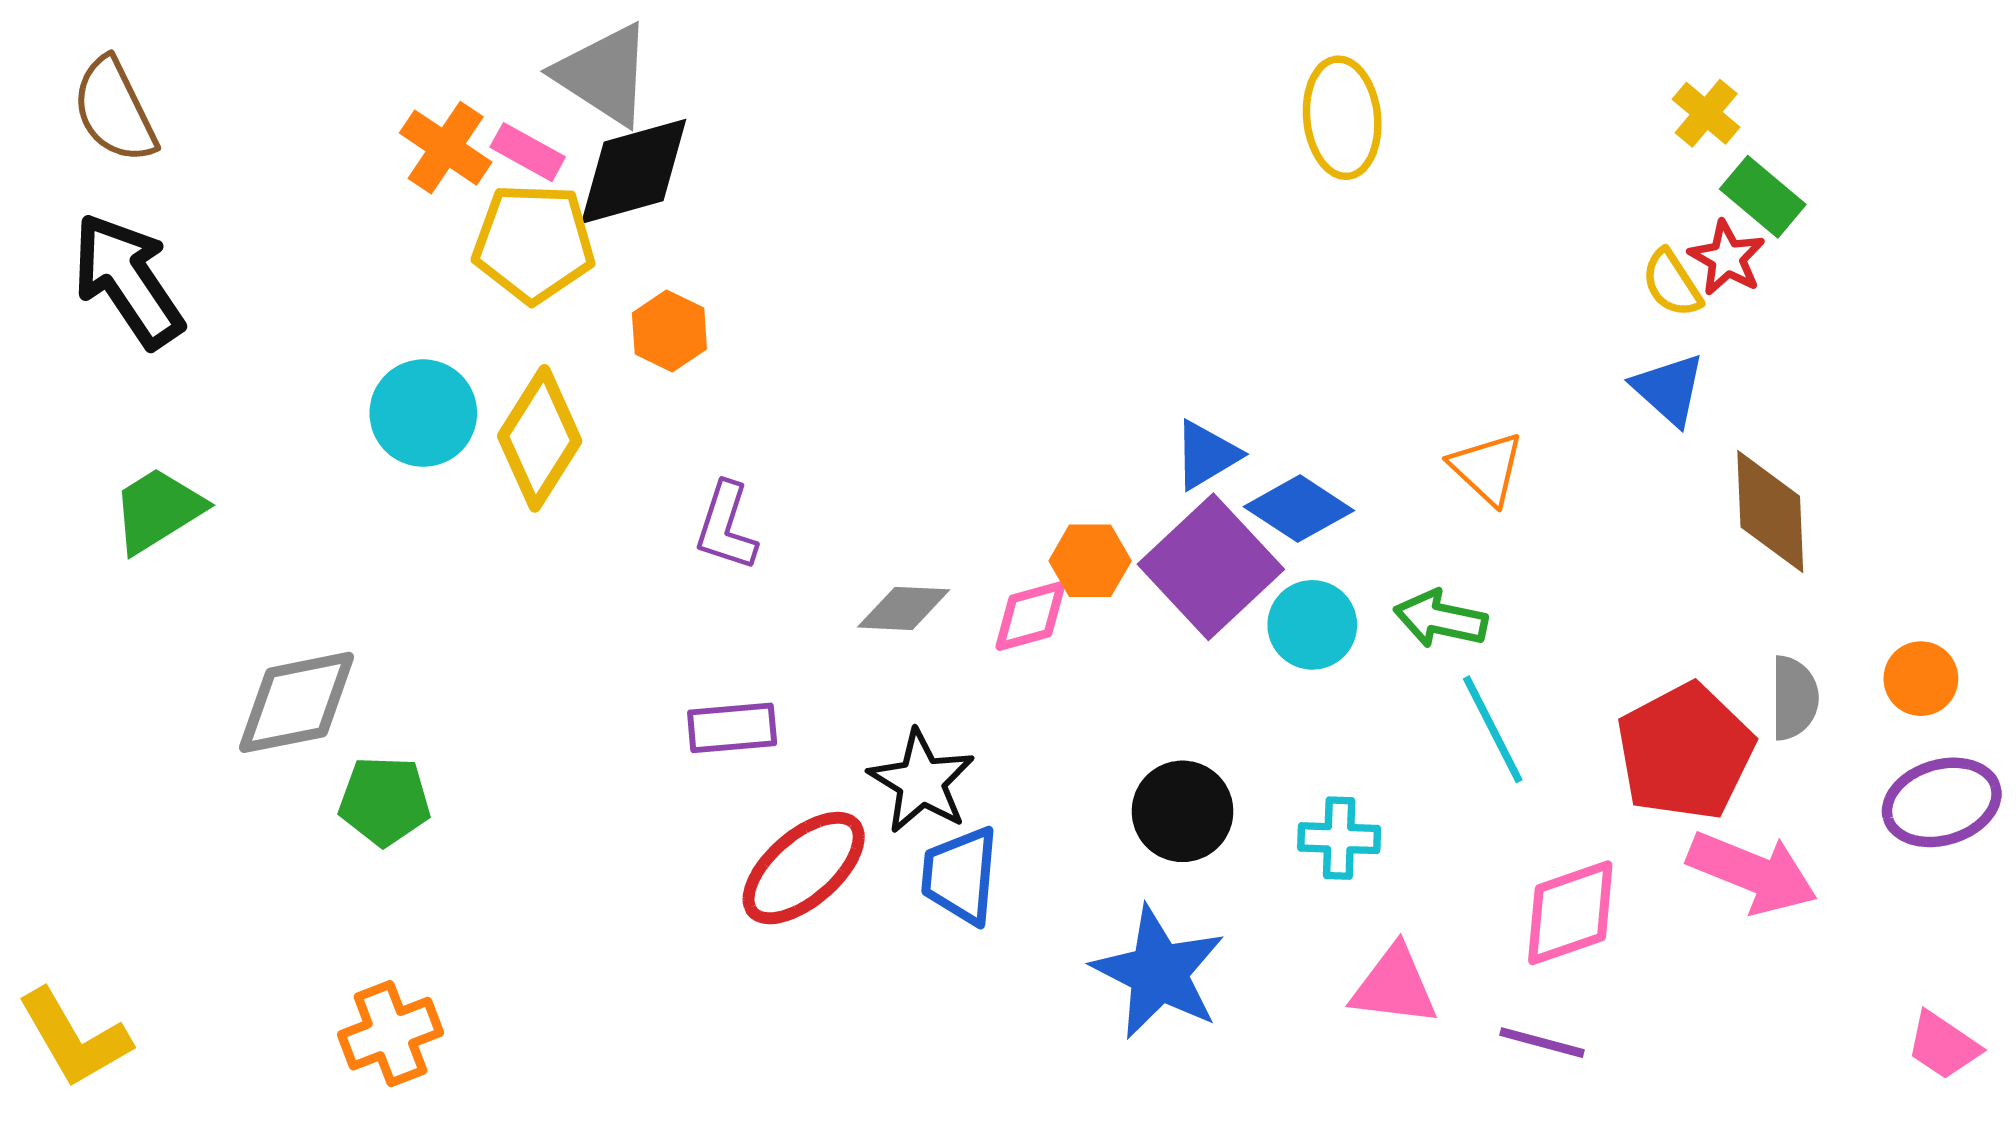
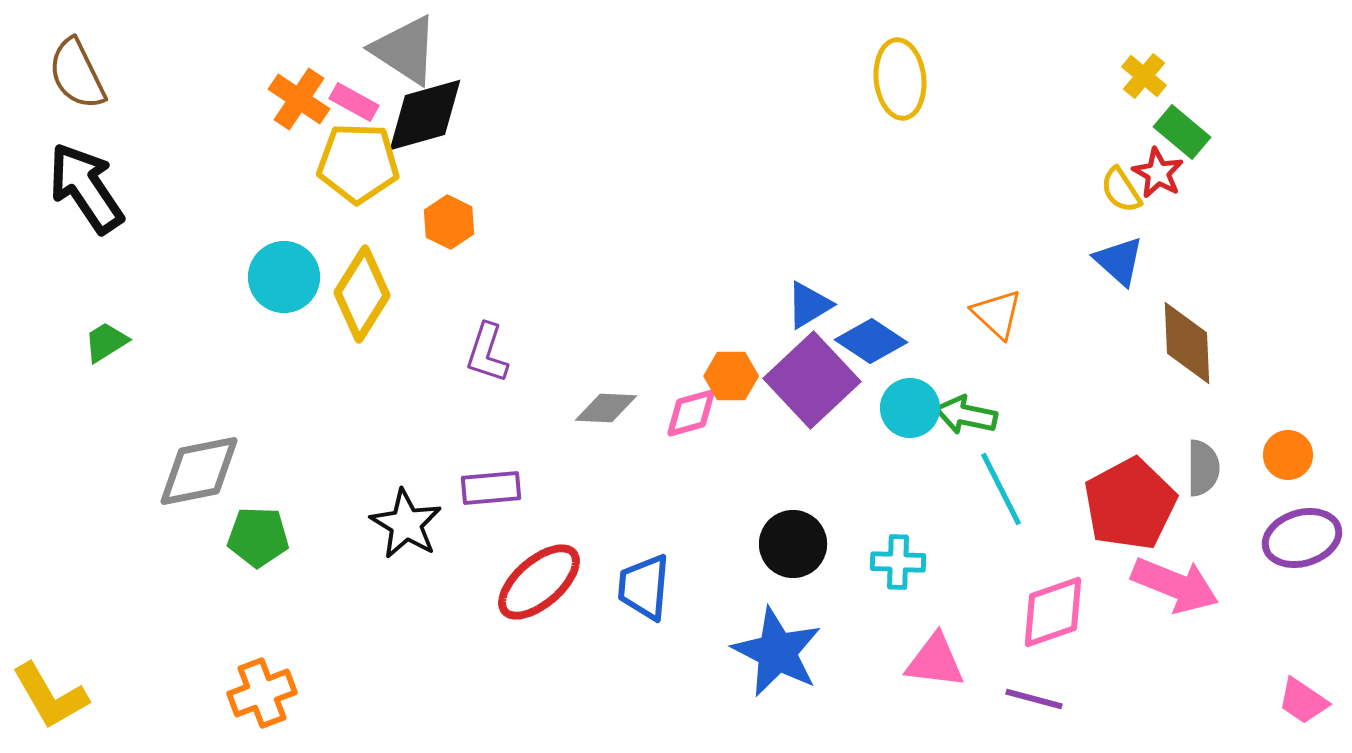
green trapezoid: (158, 510) -> (106, 342), size x0.7
cyan circle: (1312, 625) -> (910, 408), moved
black star: (921, 782) -> (406, 524), moved

